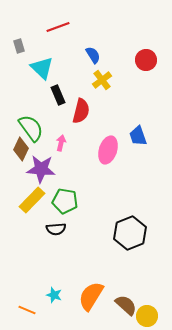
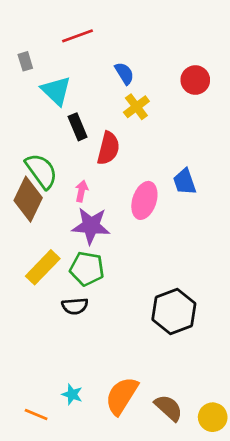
brown diamond: (21, 149) -> (28, 199), size x1.4
purple star: (41, 169) -> (91, 226), moved
yellow circle: (147, 316) -> (213, 417), moved

